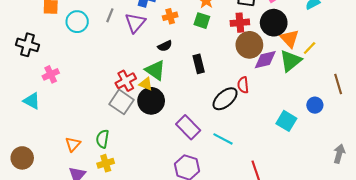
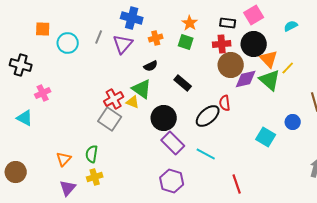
green triangle: (291, 61) -> (270, 80), turned -40
black rectangle: (199, 64) -> (183, 83), turned -36
black circle: (151, 101) -> (164, 118), moved

